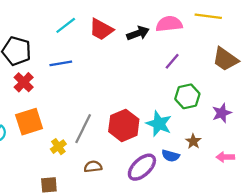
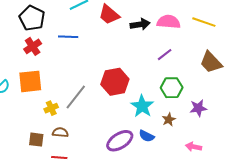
red hexagon: (124, 125) -> (115, 82), moved
brown star: (193, 141) -> (169, 120), moved
brown semicircle: (93, 167) -> (60, 132), moved

